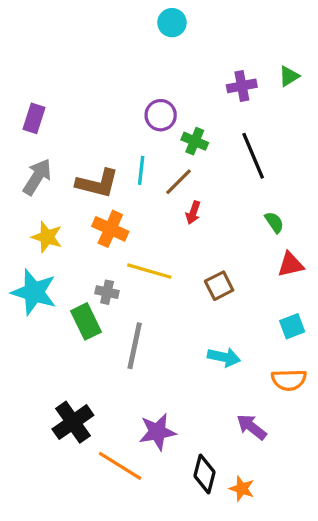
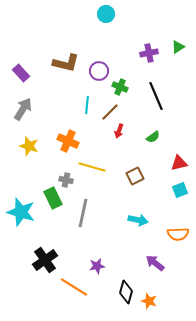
purple rectangle: (34, 118) -> (21, 73), turned -60
brown L-shape: (97, 183) -> (66, 63), moved
green semicircle: (274, 222) -> (153, 137), moved, turned 88
cyan star: (34, 292) -> (21, 212), moved
cyan square: (292, 326) -> (180, 190), moved
purple star: (157, 432) -> (97, 266), size x0.7

